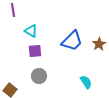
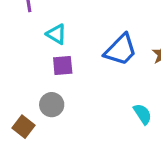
gray circle: (39, 76) -> (52, 105), moved

